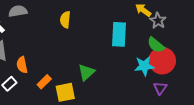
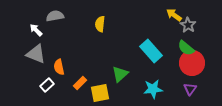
cyan rectangle: (119, 34) -> (151, 51), moved, turned -45
cyan star: (144, 66) -> (153, 89), moved

